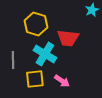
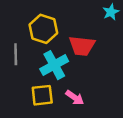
cyan cross: (45, 54) -> (54, 65), turned 30
gray line: (13, 60) -> (16, 54), moved

